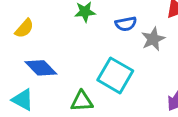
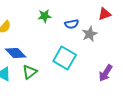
green triangle: (82, 101) -> (30, 72), moved, turned -35

